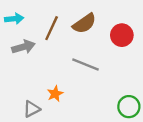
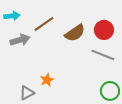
brown semicircle: (84, 23) -> (75, 33), moved
brown line: (52, 28) -> (44, 24), turned 30
gray line: (86, 64) -> (103, 55), moved

